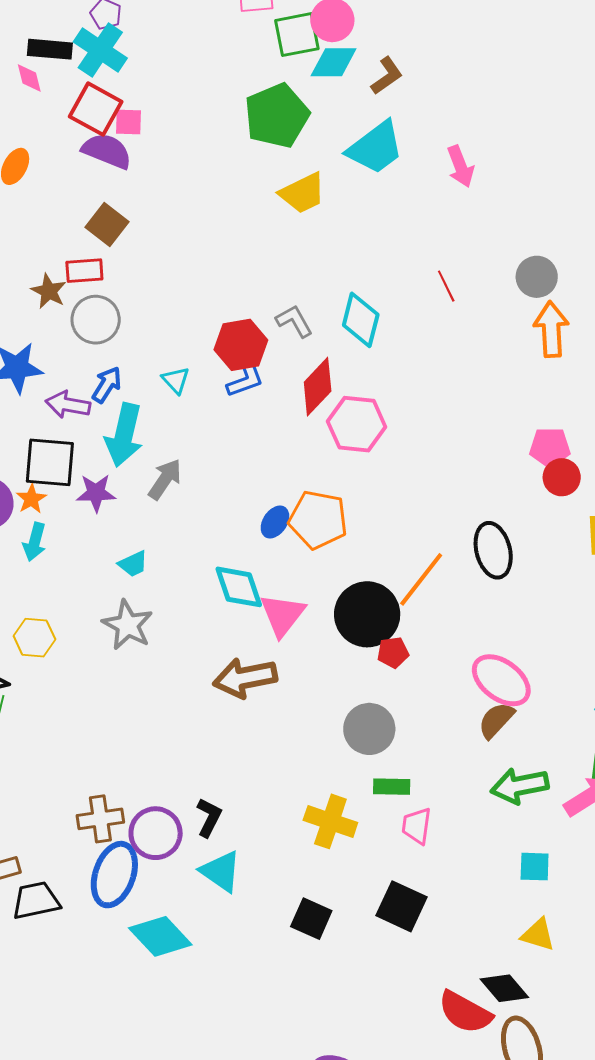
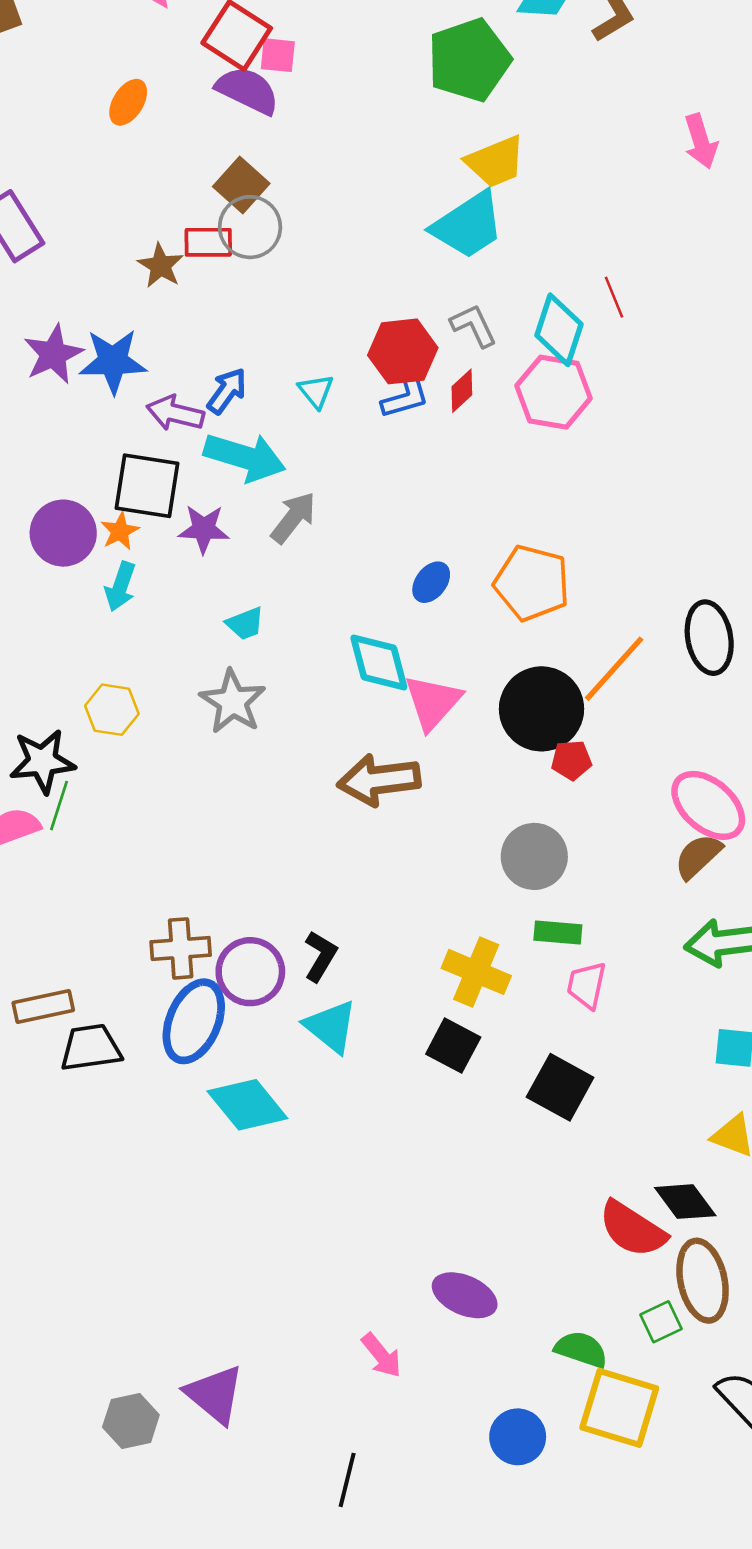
cyan trapezoid: (375, 148) -> (468, 225), moved
red line: (446, 286) -> (614, 297), moved
gray circle: (96, 320) -> (250, 227), moved
red diamond: (318, 387) -> (462, 391), moved, size x0.6
pink hexagon: (357, 424) -> (553, 392), moved
cyan arrow: (124, 435) -> (245, 457), turned -90
orange pentagon: (318, 520) -> (532, 583), moved
black square: (311, 919) -> (453, 1046), moved

